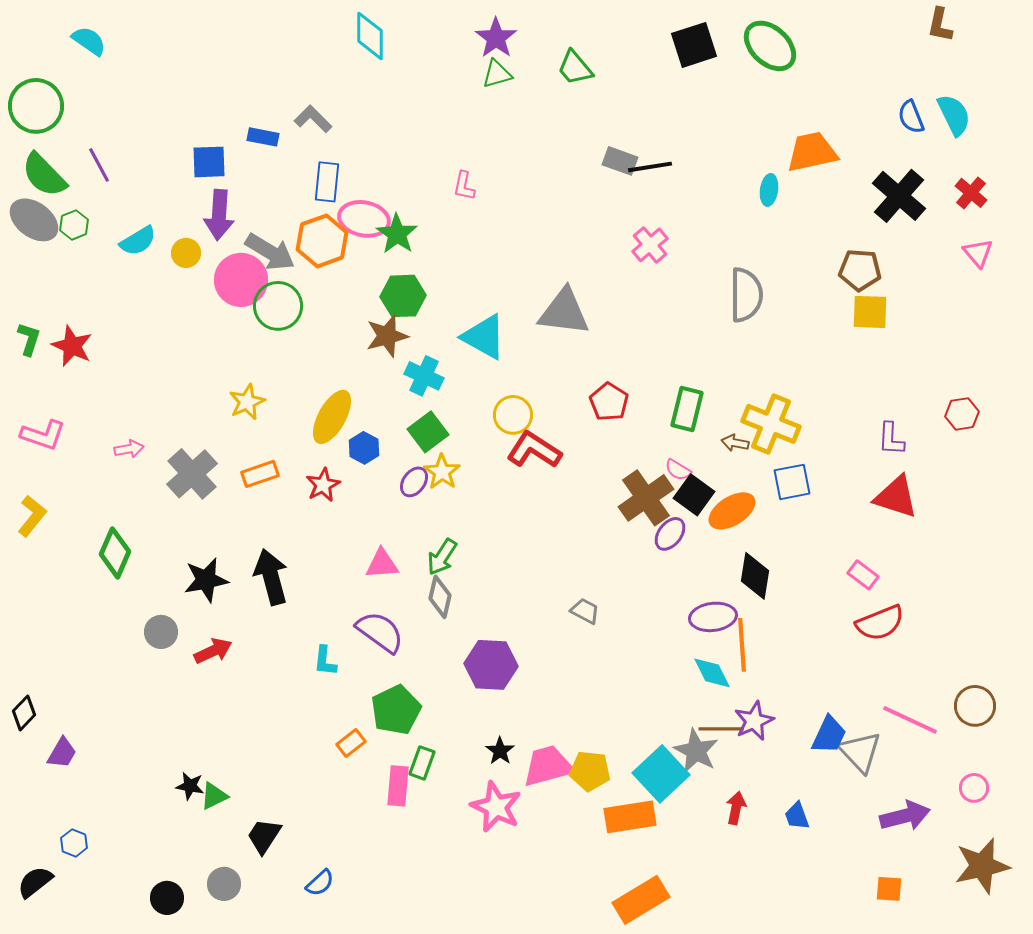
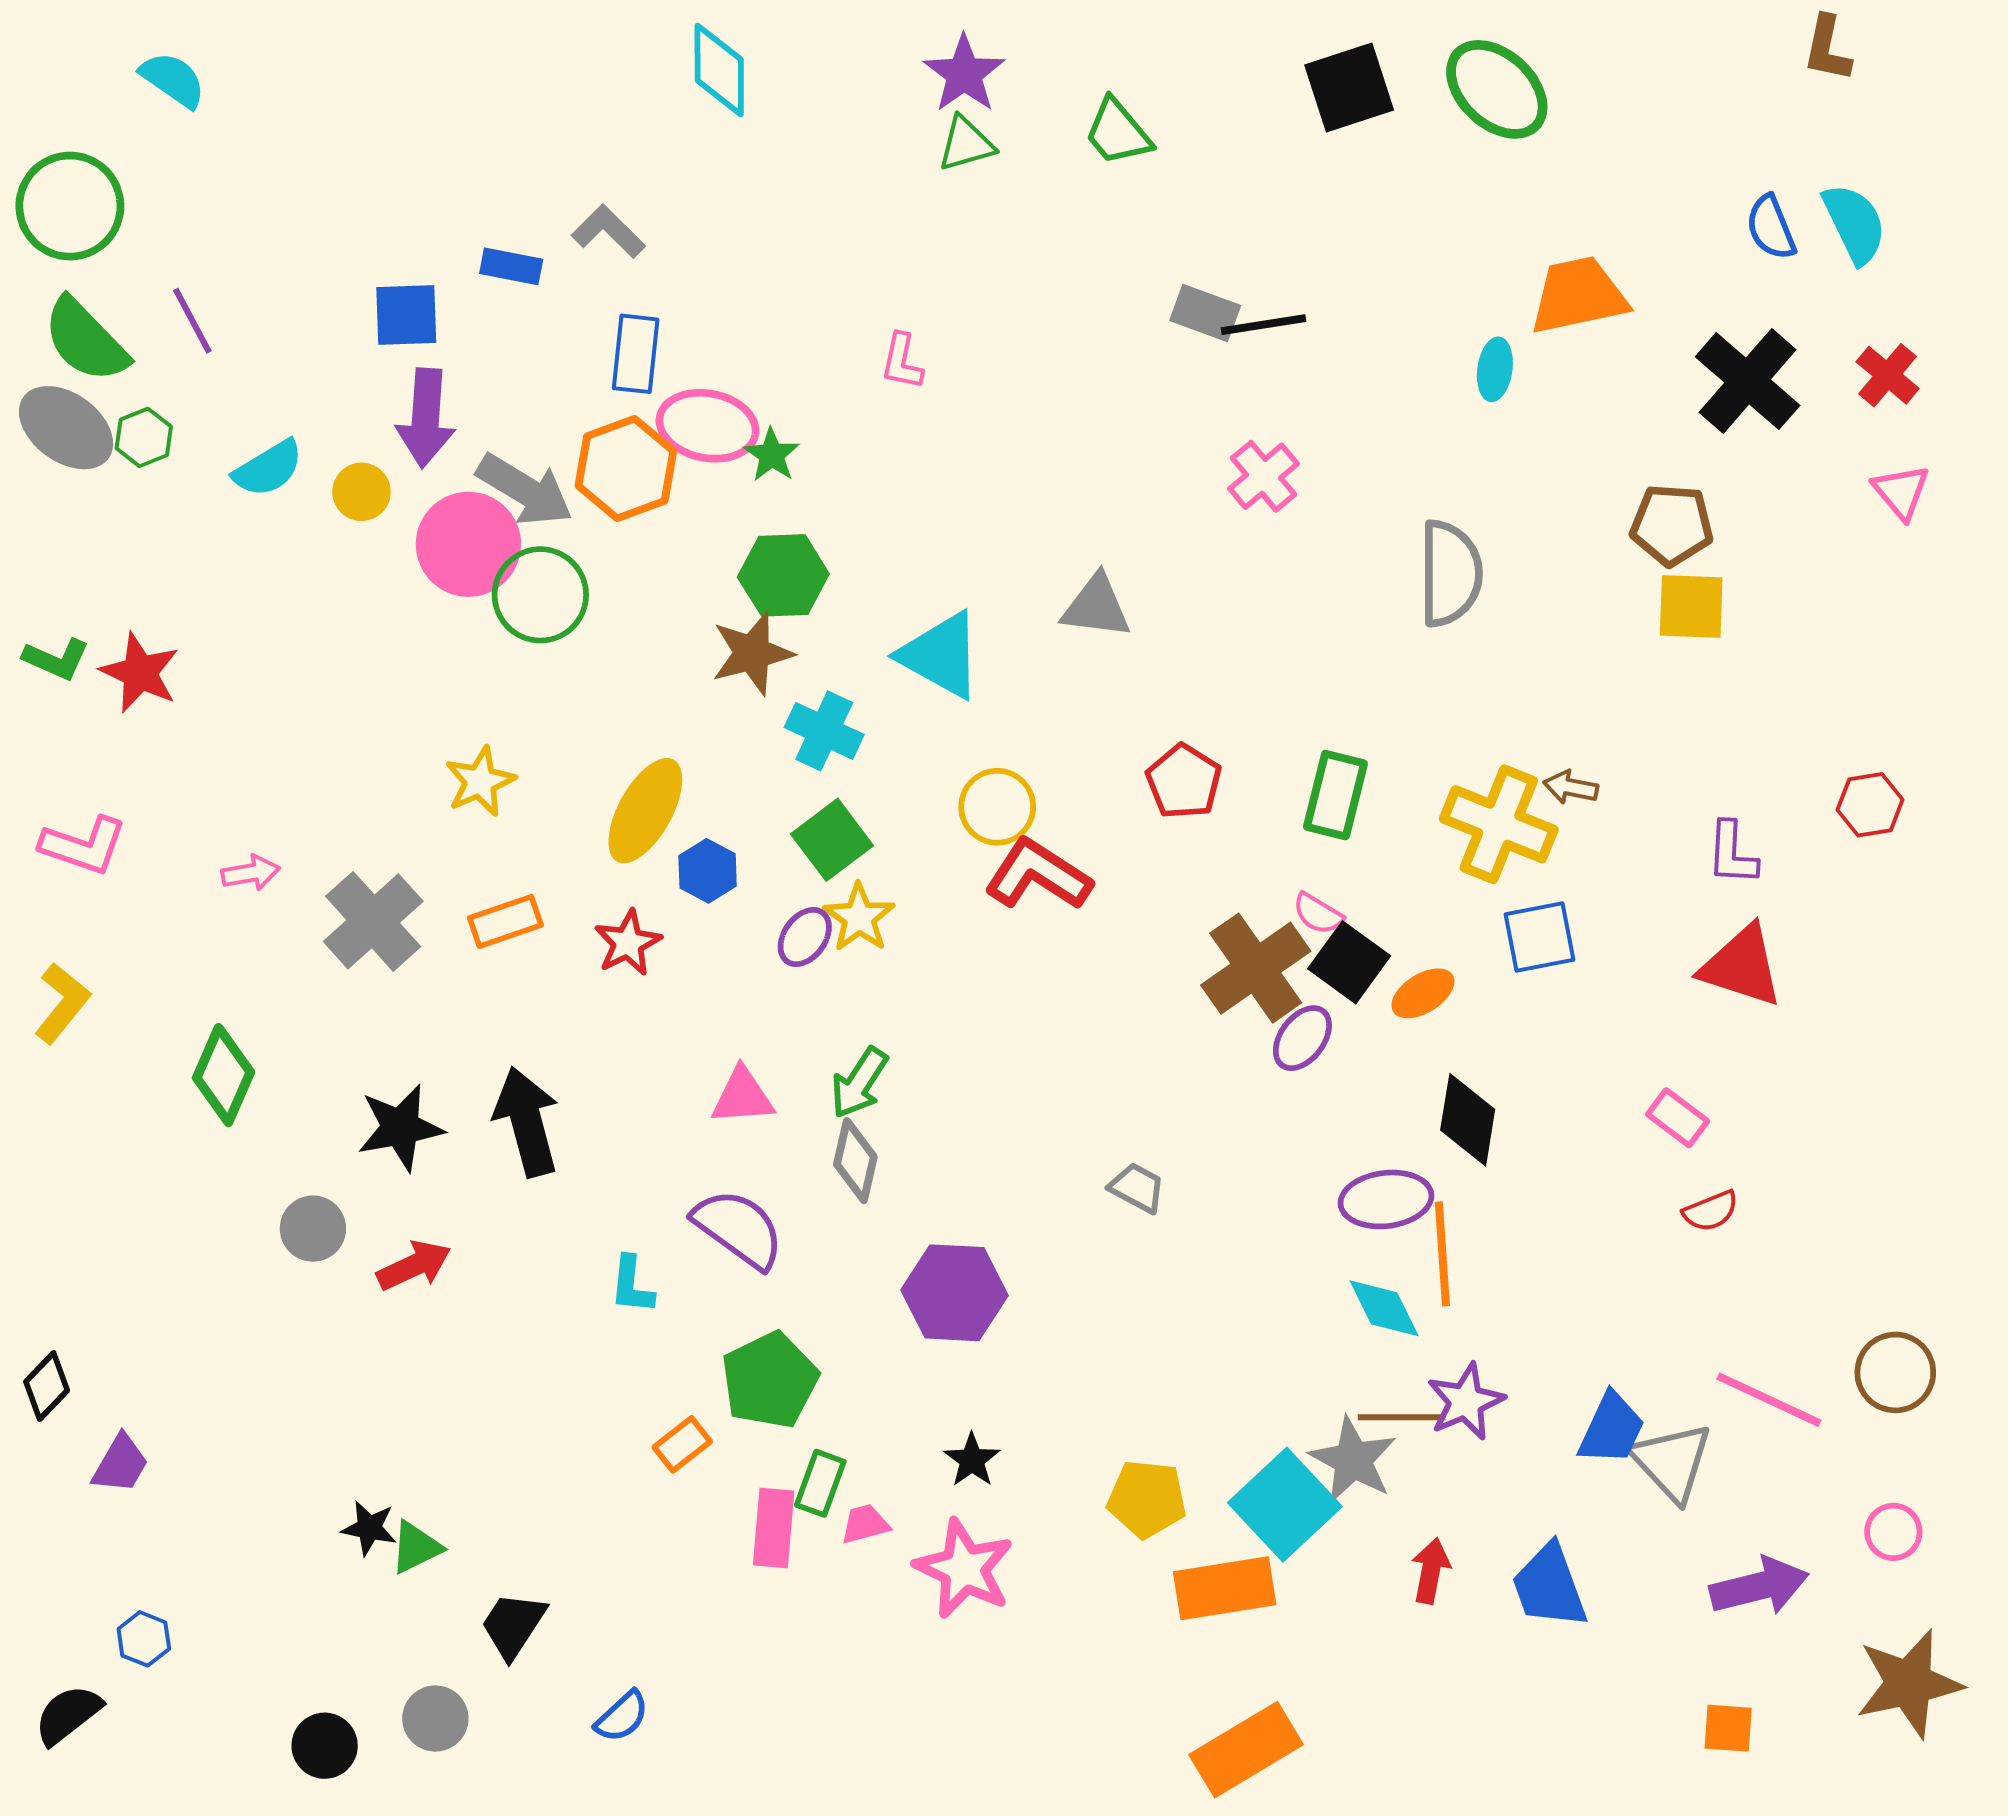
green star: (397, 234) -> (772, 455), size x0.7
gray triangle: (564, 312) -> (1096, 607), size x0.7
green L-shape: (29, 339) -> (56, 659), turned 96
brown arrow: (735, 443) -> (1571, 787), moved
orange ellipse: (732, 511) -> (1423, 993), size x0.7
red semicircle: (880, 623) -> (1711, 1211), size x0.6
pink trapezoid: (548, 766) -> (865, 1524), moved, size x0.5
blue trapezoid: (797, 816) -> (1549, 1586), size x1.6

